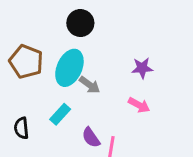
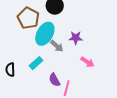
brown pentagon: (26, 62) -> (28, 18), moved
purple star: (142, 68) -> (76, 38), moved

